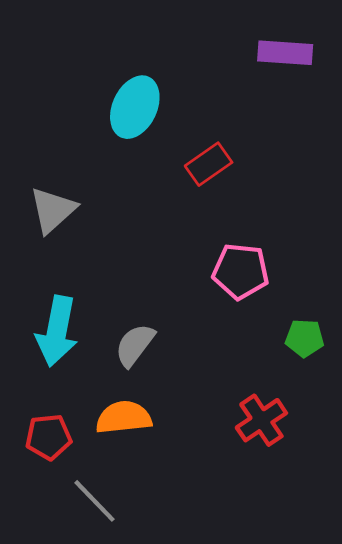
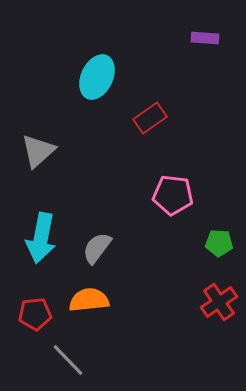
purple rectangle: (285, 53) -> (205, 38), size x0.7
red cross: (261, 420) -> (219, 302), moved

